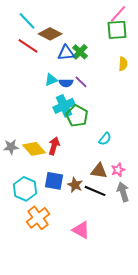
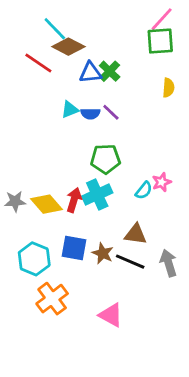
cyan line: (27, 21) -> (55, 29), moved
cyan cross: (64, 106) -> (97, 194), moved
green pentagon: (77, 116) -> (105, 159), turned -30
pink star: (118, 170) -> (162, 182), moved

